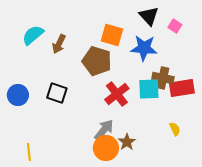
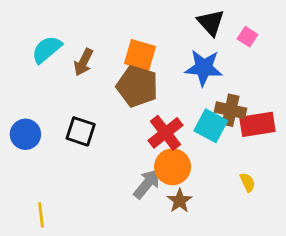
orange square: (112, 35) -> (140, 55), moved
cyan square: (149, 89) -> (211, 126), turned 30
orange circle: (106, 148) -> (173, 167), moved

